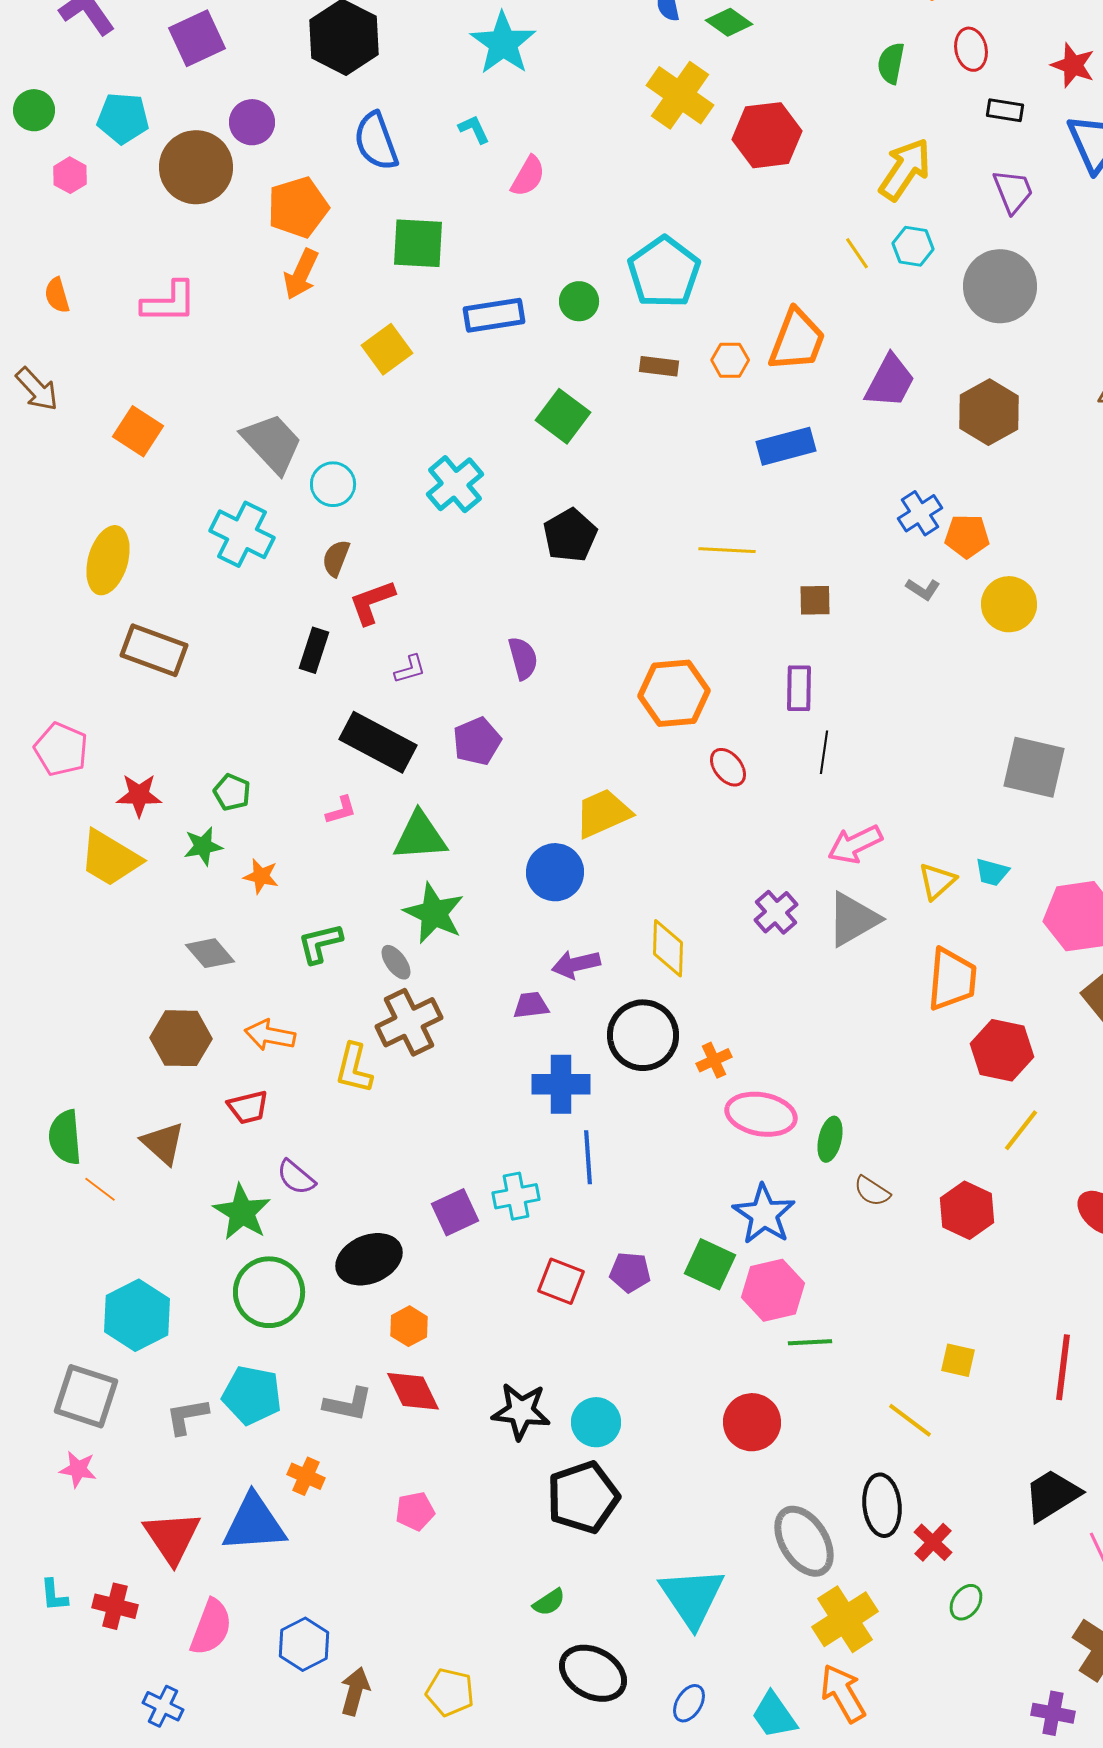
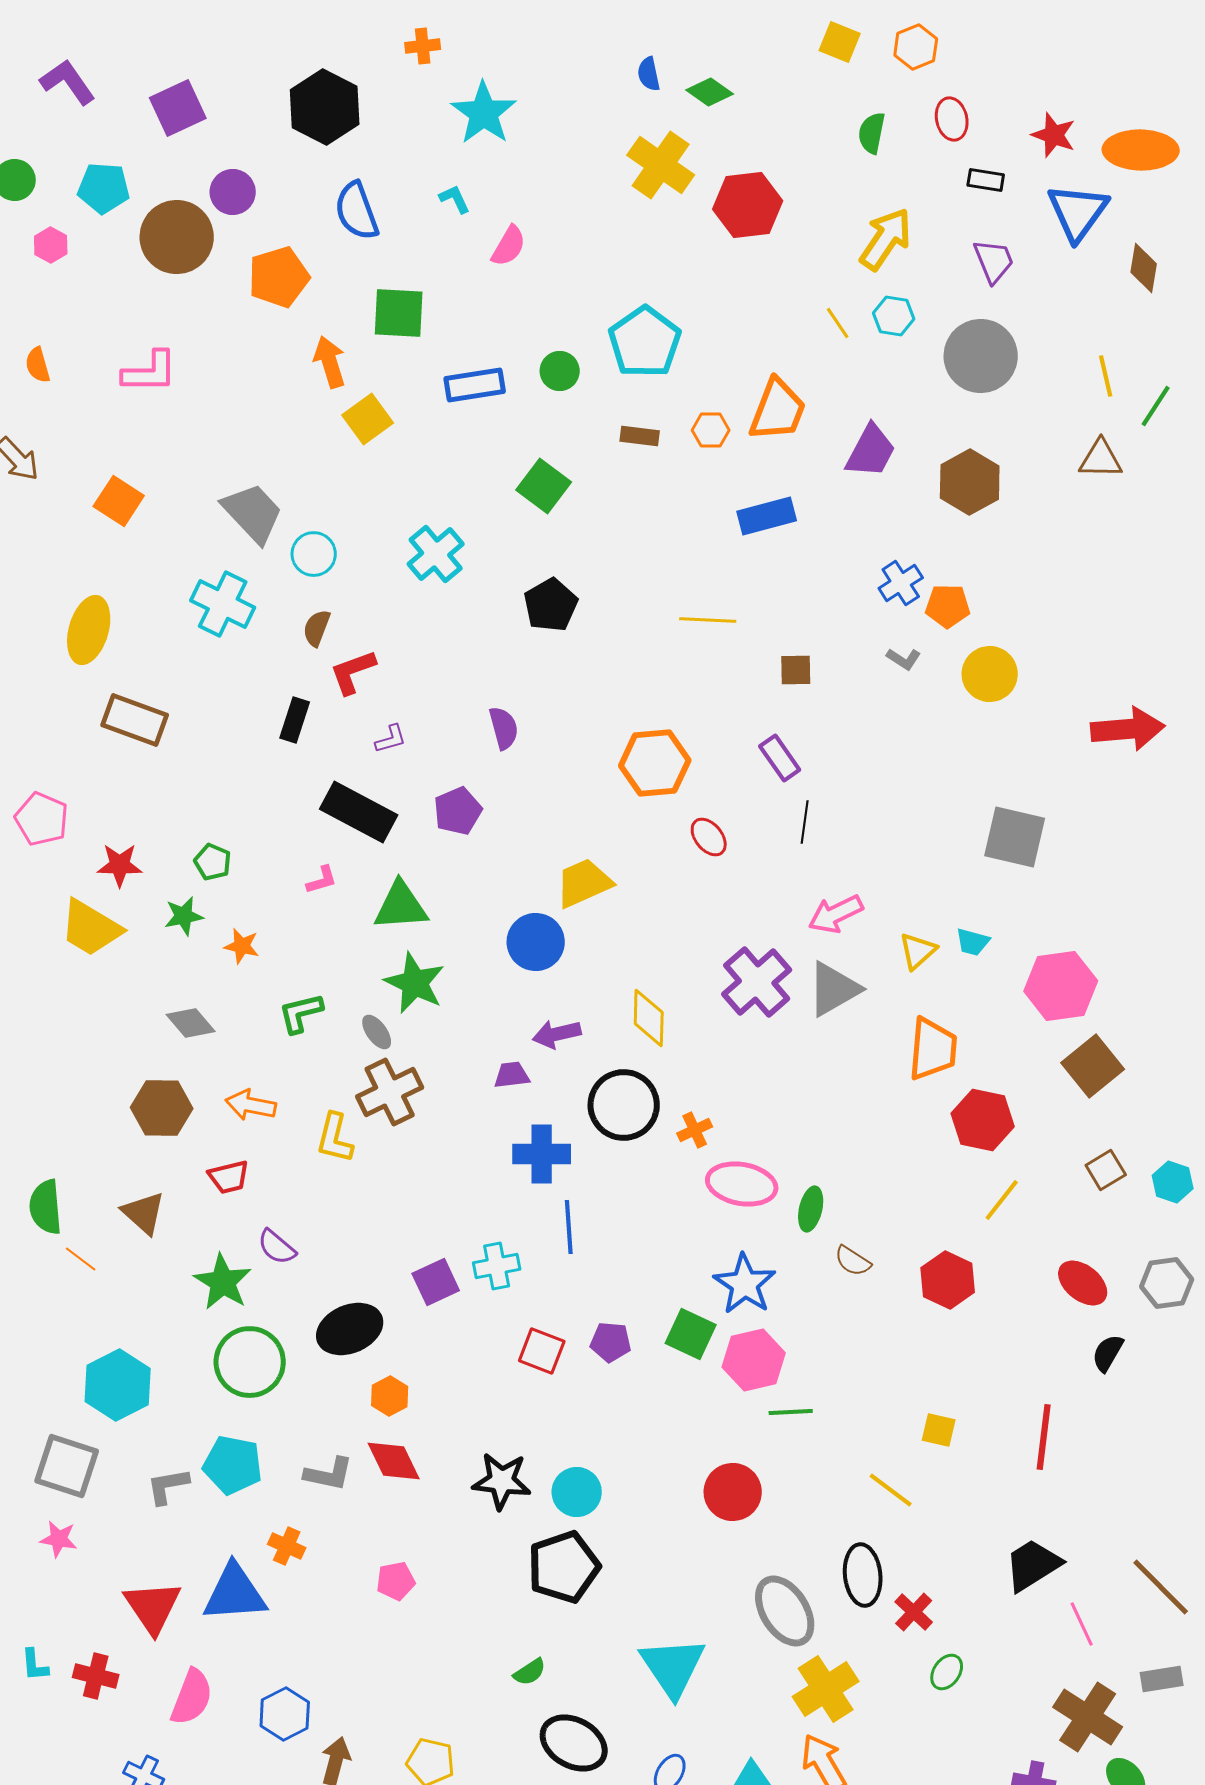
orange arrow: (301, 274) -> (330, 362), moved, turned 138
purple rectangle: (799, 688) -> (780, 758), turned -36
purple cross: (776, 912) -> (757, 982), size x1.6

